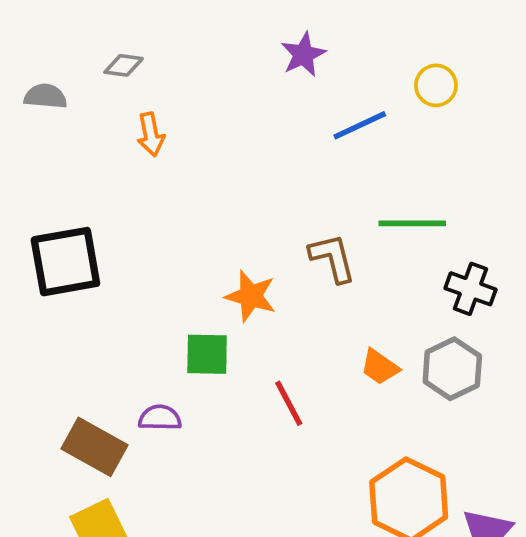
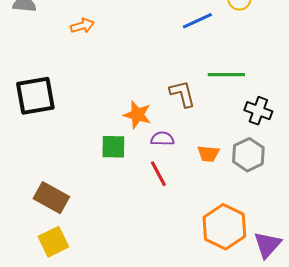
orange arrow: (151, 134) -> (82, 26), turned -95
orange trapezoid: (380, 367) -> (208, 154), turned -30
purple semicircle: (160, 418) -> (162, 139), moved

